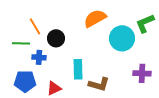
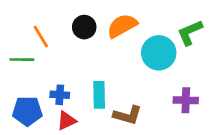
black circle: (56, 38) -> (84, 27), moved
blue cross: (39, 57) -> (60, 95), moved

